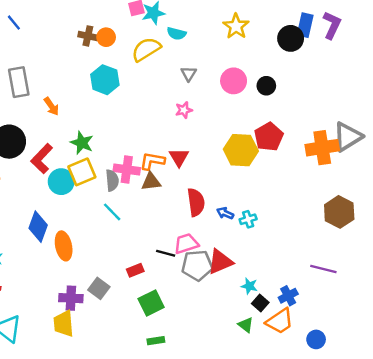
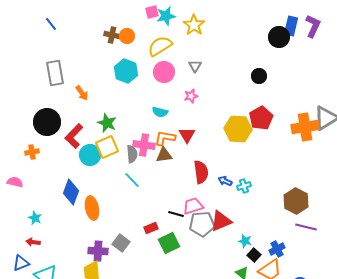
yellow star: (236, 26) -> (194, 25), moved
cyan semicircle: (176, 34) -> (160, 112), moved
pink circle: (234, 81) -> (164, 72), moved
brown hexagon: (339, 212) -> (296, 201), moved
green square: (151, 303) -> (169, 243), moved

